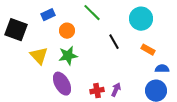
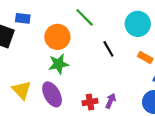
blue rectangle: (48, 15) -> (23, 18), moved, turned 32
orange circle: (67, 31) -> (57, 37), size x1.5
yellow triangle: (39, 56) -> (22, 90), moved

